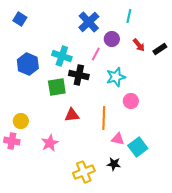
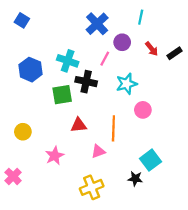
pink triangle: (118, 139) -> (98, 151), moved, turned -32
pink cross: (12, 141) -> (13, 176), moved, turned 35
black star: (114, 164) -> (135, 179), moved

